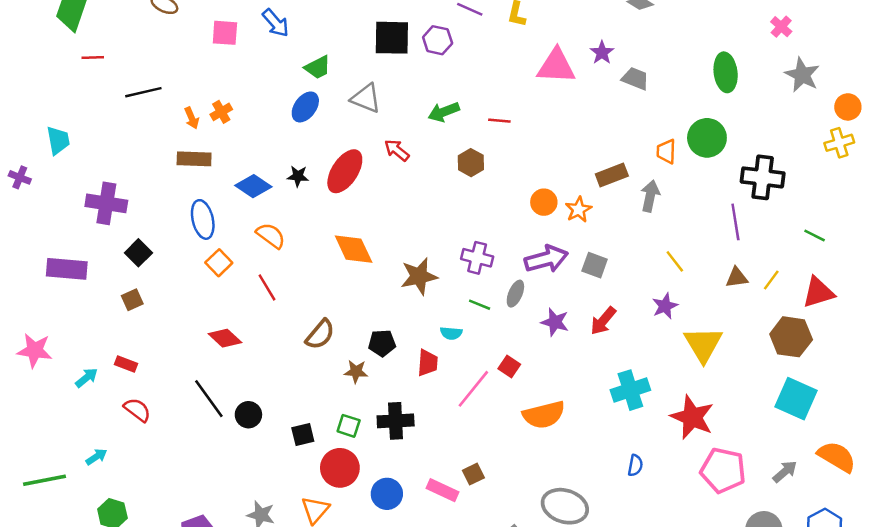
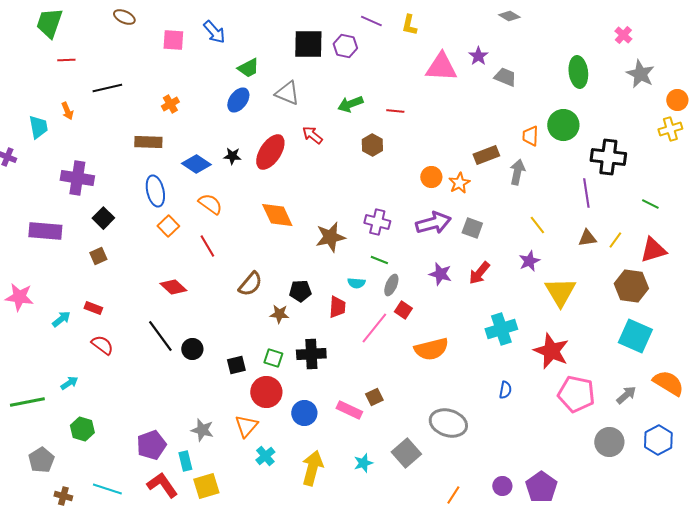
orange arrow: (192, 118) -> (67, 111), moved
gray ellipse: (515, 294) -> (391, 285), moved

